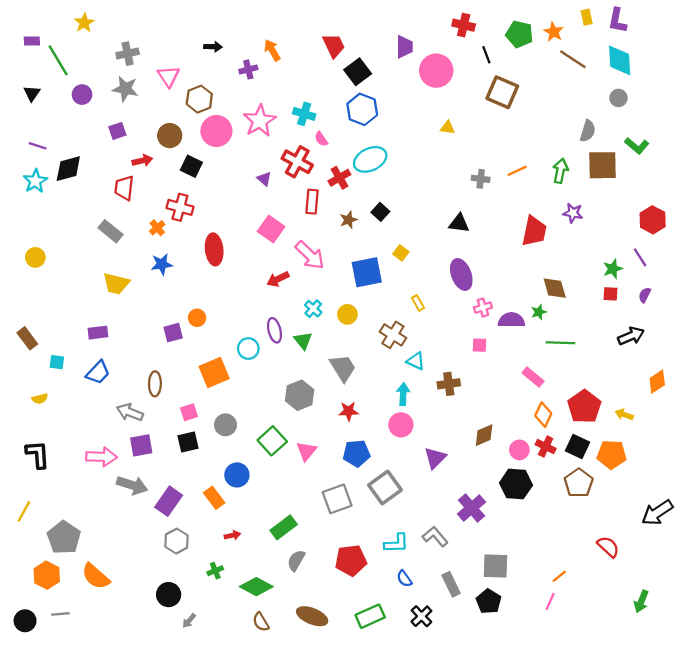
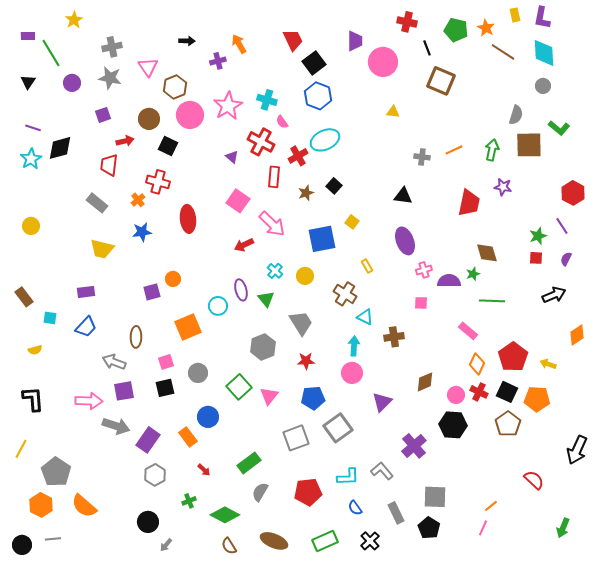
black arrow: (657, 513) -> (577, 450), turned -32
red arrow: (232, 535) -> (204, 470), turned 56

